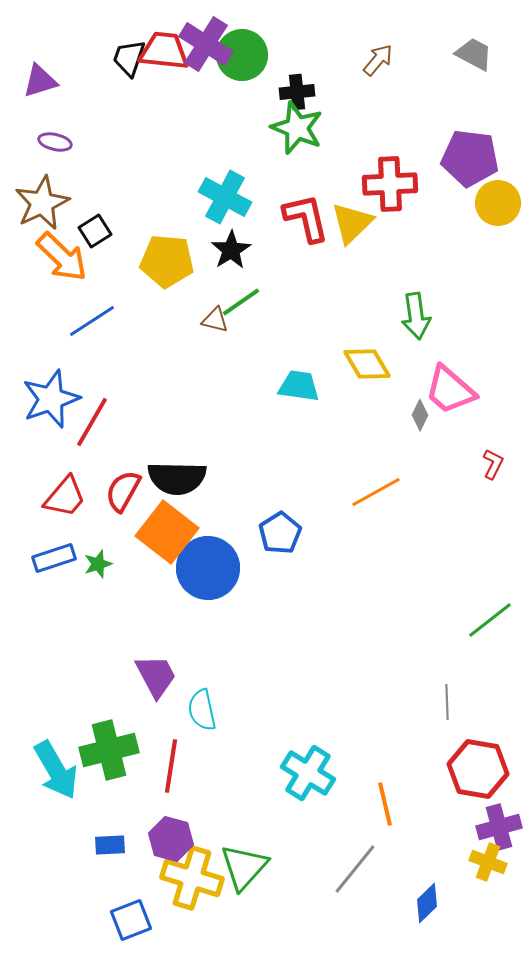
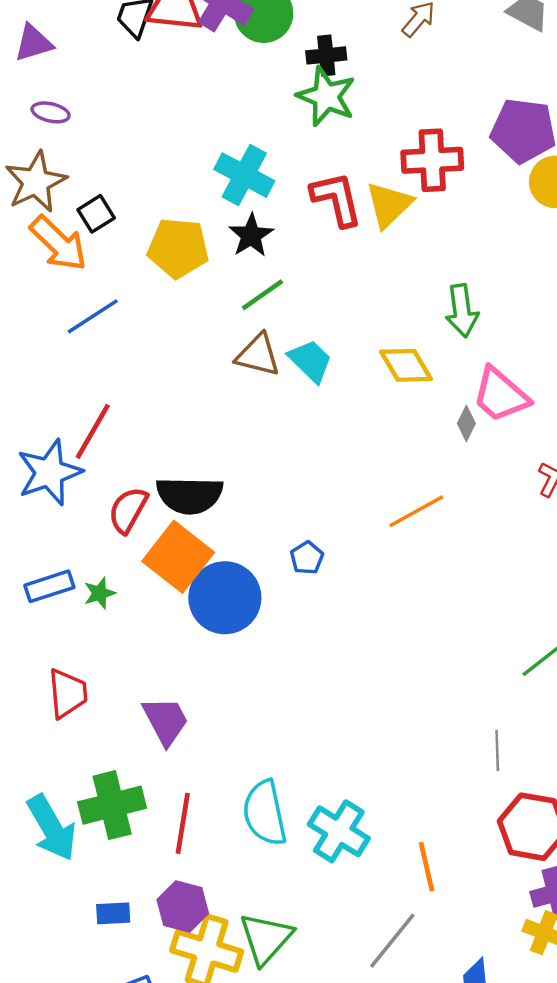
brown triangle: (215, 320) -> (258, 355), moved, size x1.5
cyan trapezoid: (299, 386) -> (310, 361), moved, turned 36
blue star: (51, 399) -> (49, 472), moved
red trapezoid: (65, 497) -> (68, 693), moved, turned -45
blue pentagon: (280, 533) -> (307, 558), size x0.7
cyan semicircle: (202, 710) -> (265, 813), moved, size x1.4

